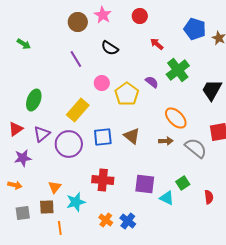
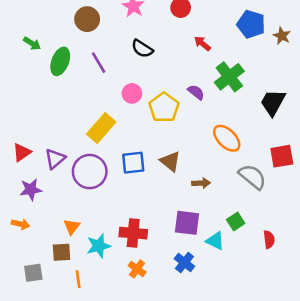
brown circle: (78, 22) -> (87, 19), moved
green ellipse: (34, 100) -> (60, 61), moved
brown arrow: (166, 141) -> (201, 183), moved
red cross: (103, 180) -> (133, 233), moved
gray square: (23, 213) -> (33, 273), moved
blue cross: (128, 221) -> (184, 263), moved

